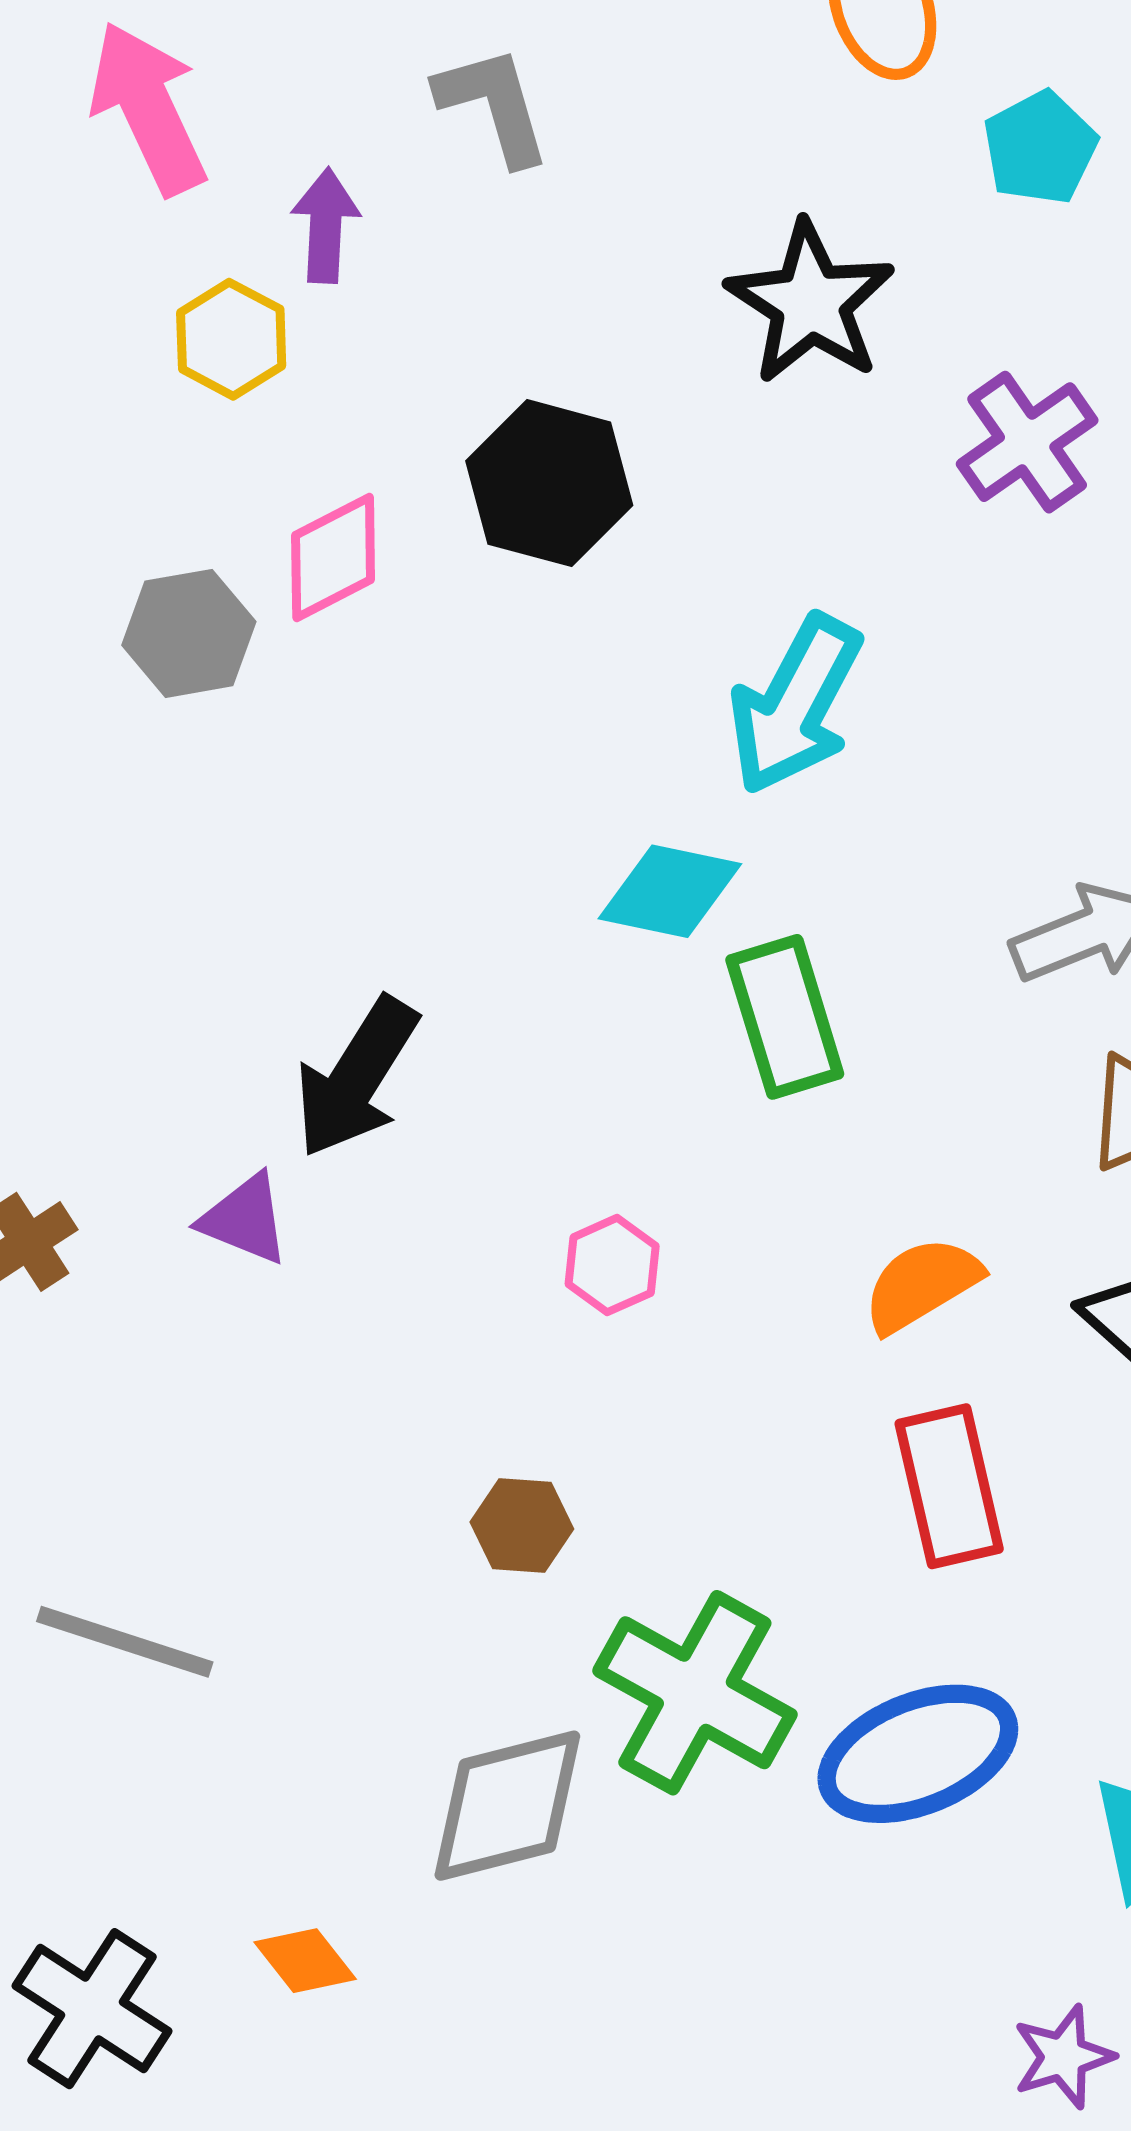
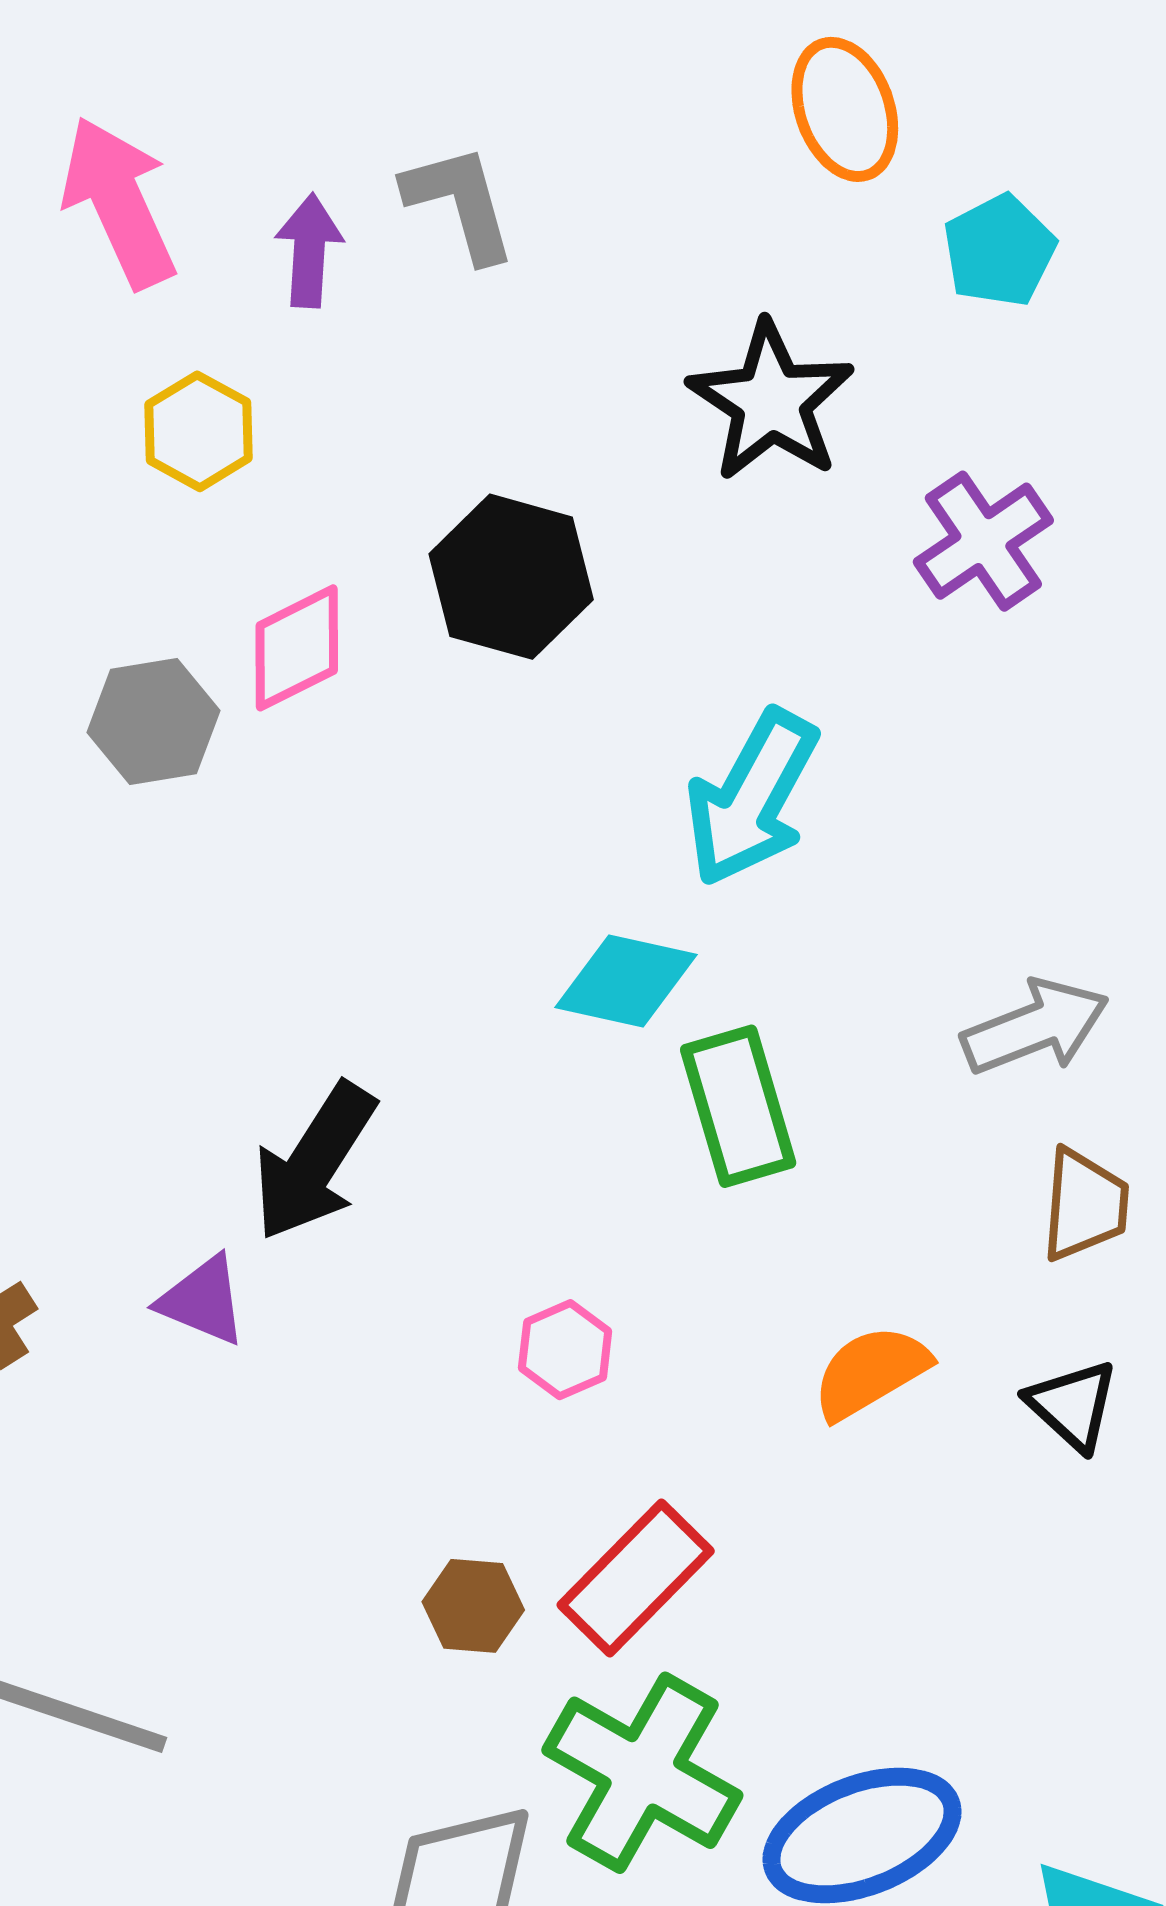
purple arrow: (326, 225) -> (309, 251), moved
red rectangle: (949, 1486) -> (636, 1578), moved, turned 57

